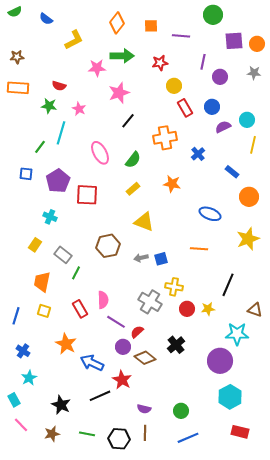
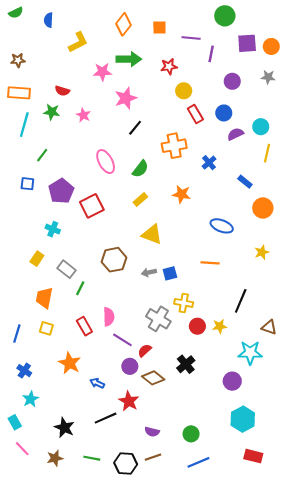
blue semicircle: (46, 19) -> (49, 20), turned 56
purple line: (203, 62) -> (211, 54), moved
cyan line: (61, 133) -> (24, 125), moved
red square: (87, 195) -> (92, 206), turned -30
yellow star: (248, 239) -> (262, 252), size x0.6
purple circle: (220, 361) -> (232, 381), size x0.7
blue arrow: (92, 363) -> (97, 383), size x0.6
brown line: (145, 433) -> (153, 457), turned 70

